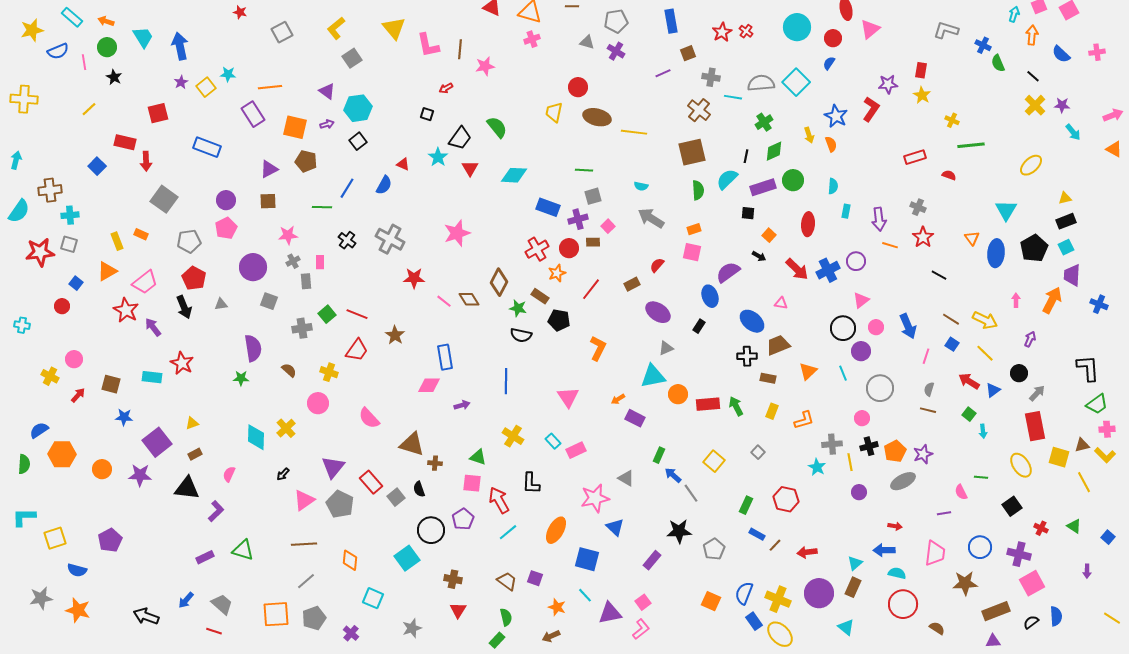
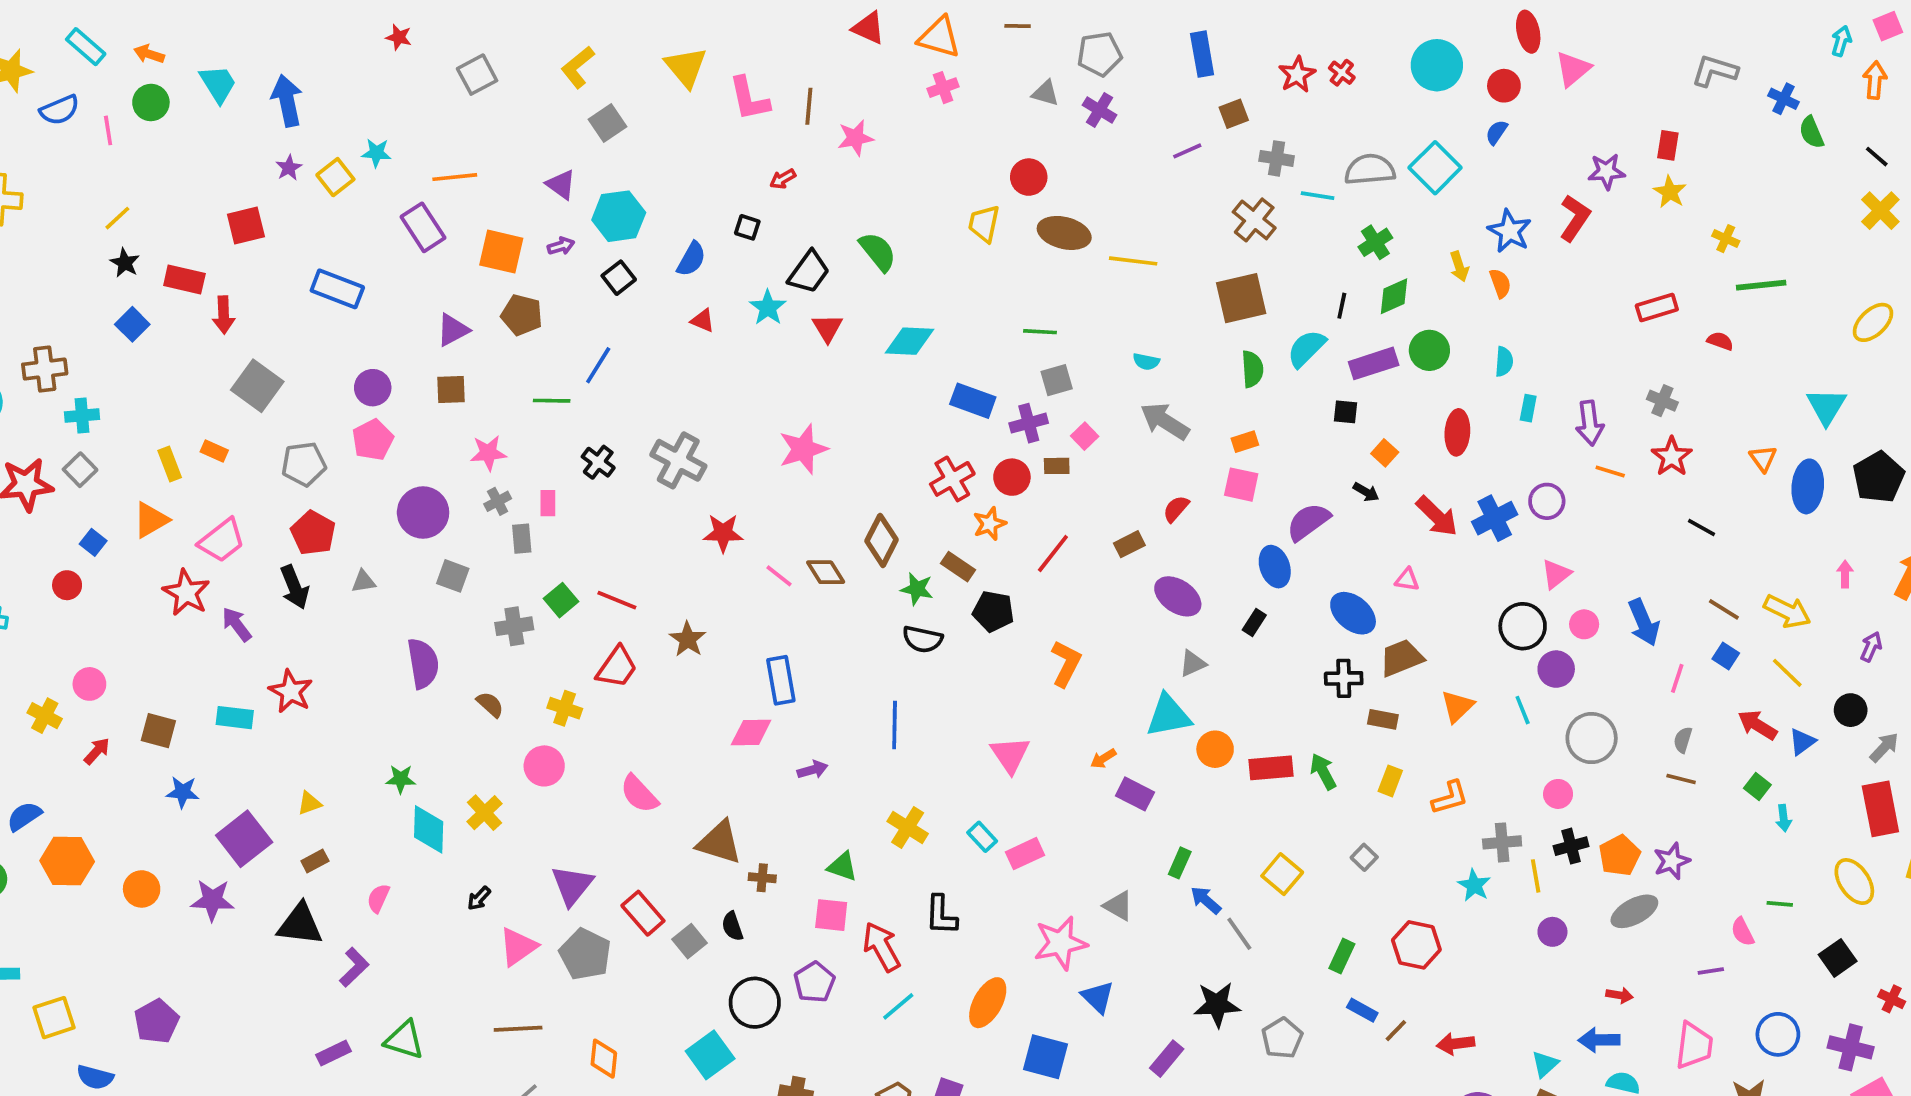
black star: (114, 77) -> (125, 263), moved
blue semicircle: (384, 185) -> (691, 259), moved
gray square: (69, 244) -> (80, 470), turned 30
green star: (241, 378) -> (401, 779), moved

